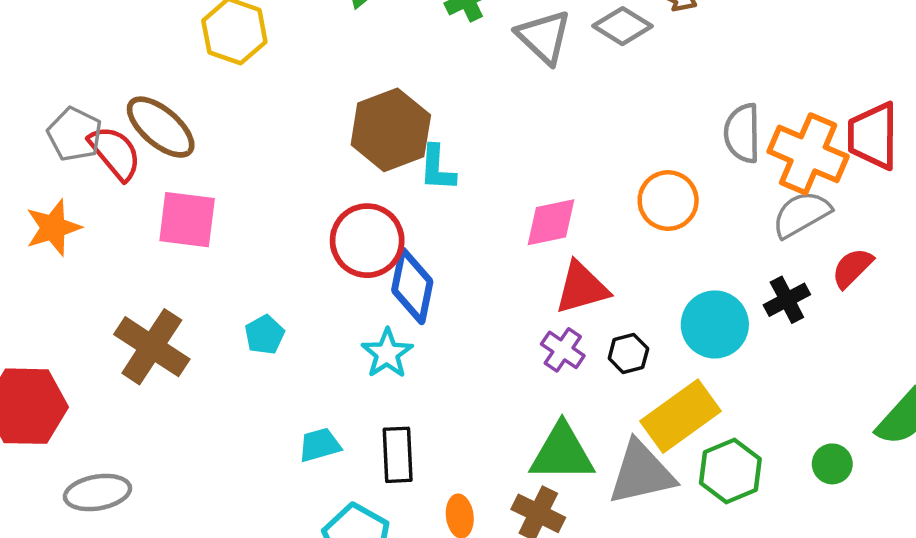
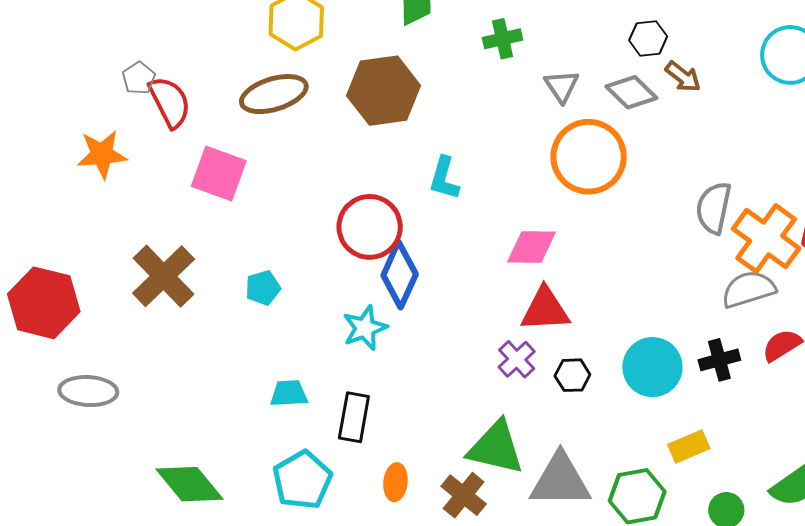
gray triangle: (544, 37) -> (562, 86), size x0.7
brown ellipse: (161, 127) -> (274, 94), moved, turned -70
brown hexagon: (391, 130) -> (384, 91), moved
gray pentagon: (75, 134) -> (139, 78), size x0.7
orange circle: (668, 201) -> (589, 157), moved, size x1.4
yellow rectangle: (680, 416) -> (689, 447), moved, size x0.6

